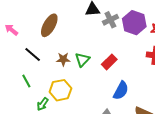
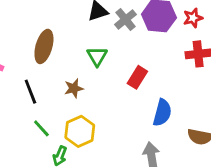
black line: (33, 54) -> (30, 92), turned 42
green triangle: (82, 60) -> (97, 56), moved
green line: (26, 81) -> (41, 128), moved

